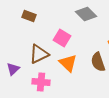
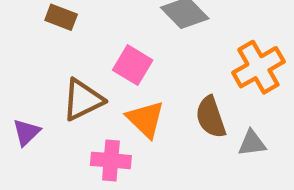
pink cross: (41, 82) -> (111, 160), moved

